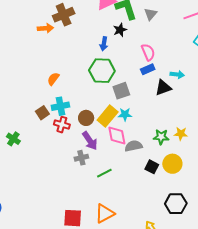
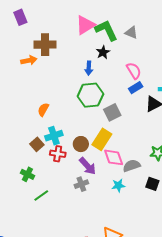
gray triangle: (151, 14) -> (131, 33), turned -40
brown cross: (64, 15) -> (45, 45), turned 30
cyan star: (125, 114) -> (118, 185), moved
green cross: (13, 139) -> (27, 174), moved
green line: (104, 173) -> (41, 196), moved

